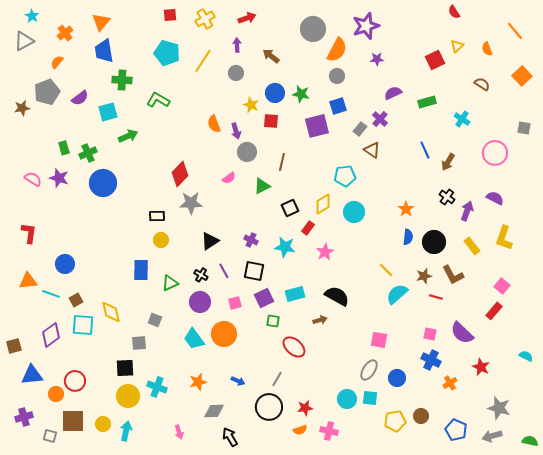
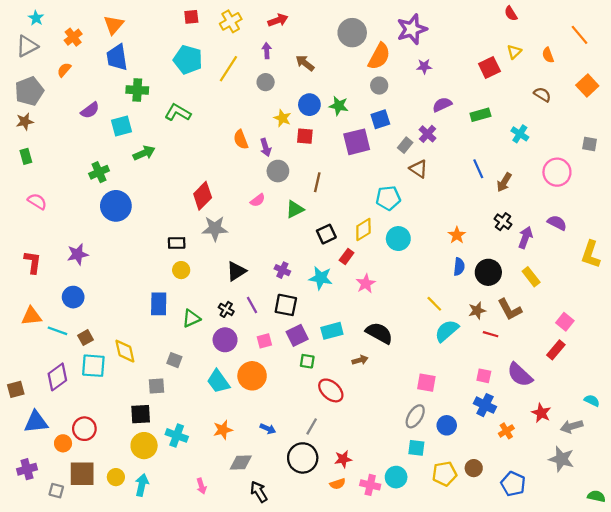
gray pentagon: (47, 92) -> (29, 91), moved
green rectangle: (64, 148) -> (26, 156), moved
purple star: (59, 178) -> (78, 254), moved, turned -30
yellow L-shape: (504, 238) -> (591, 254), moved
cyan circle: (347, 399) -> (396, 477), moved
gray arrow: (492, 436) -> (572, 426), moved

